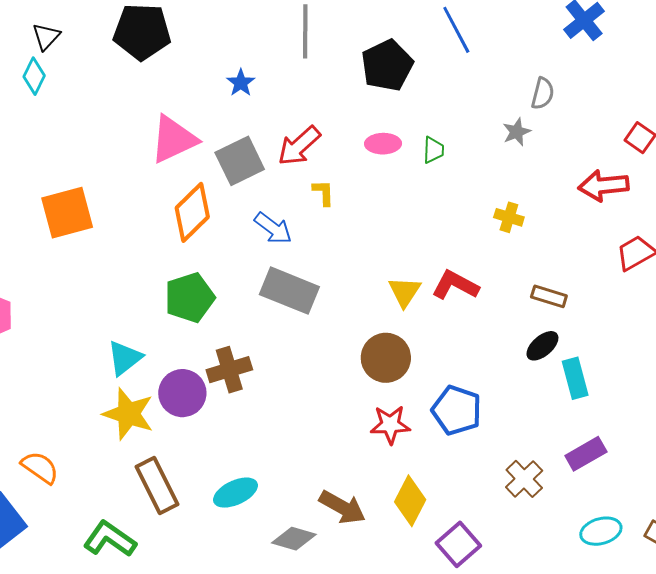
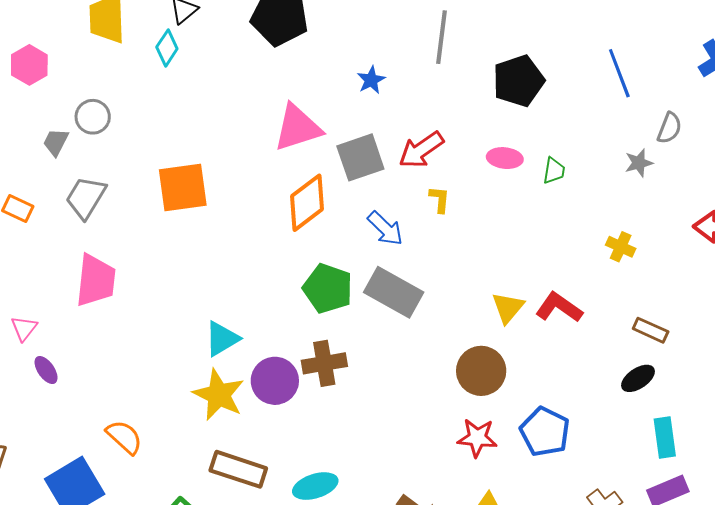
blue line: (456, 30) -> (619, 73), moved
green pentagon: (190, 298) -> (328, 288), moved, turned 30
cyan rectangle: (575, 378) -> (665, 437), moved
brown rectangle: (157, 486) -> (238, 469), turned -52

